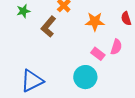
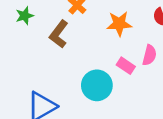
cyan circle: (85, 77) -> (97, 85), moved

